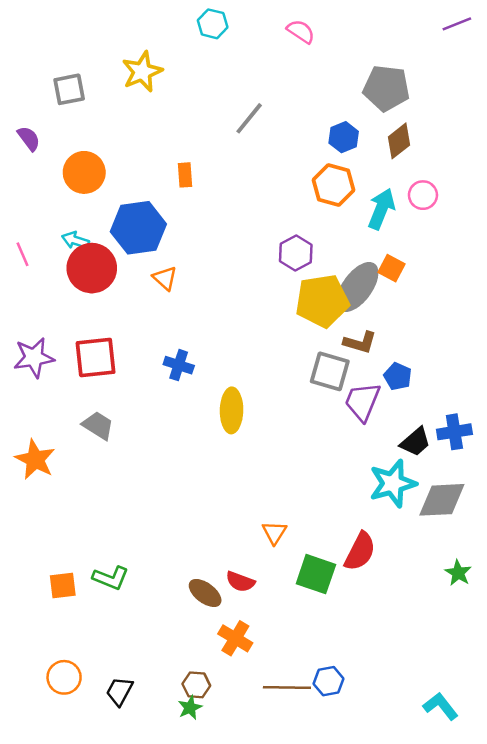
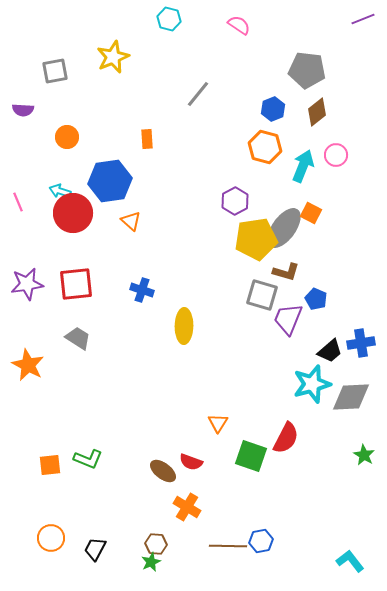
purple semicircle: (29, 138) -> (23, 110), turned 130
orange circle: (84, 172) -> (67, 137), size x0.7

